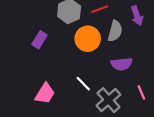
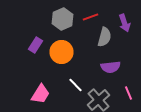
orange circle: (88, 39) -> (62, 52), moved

